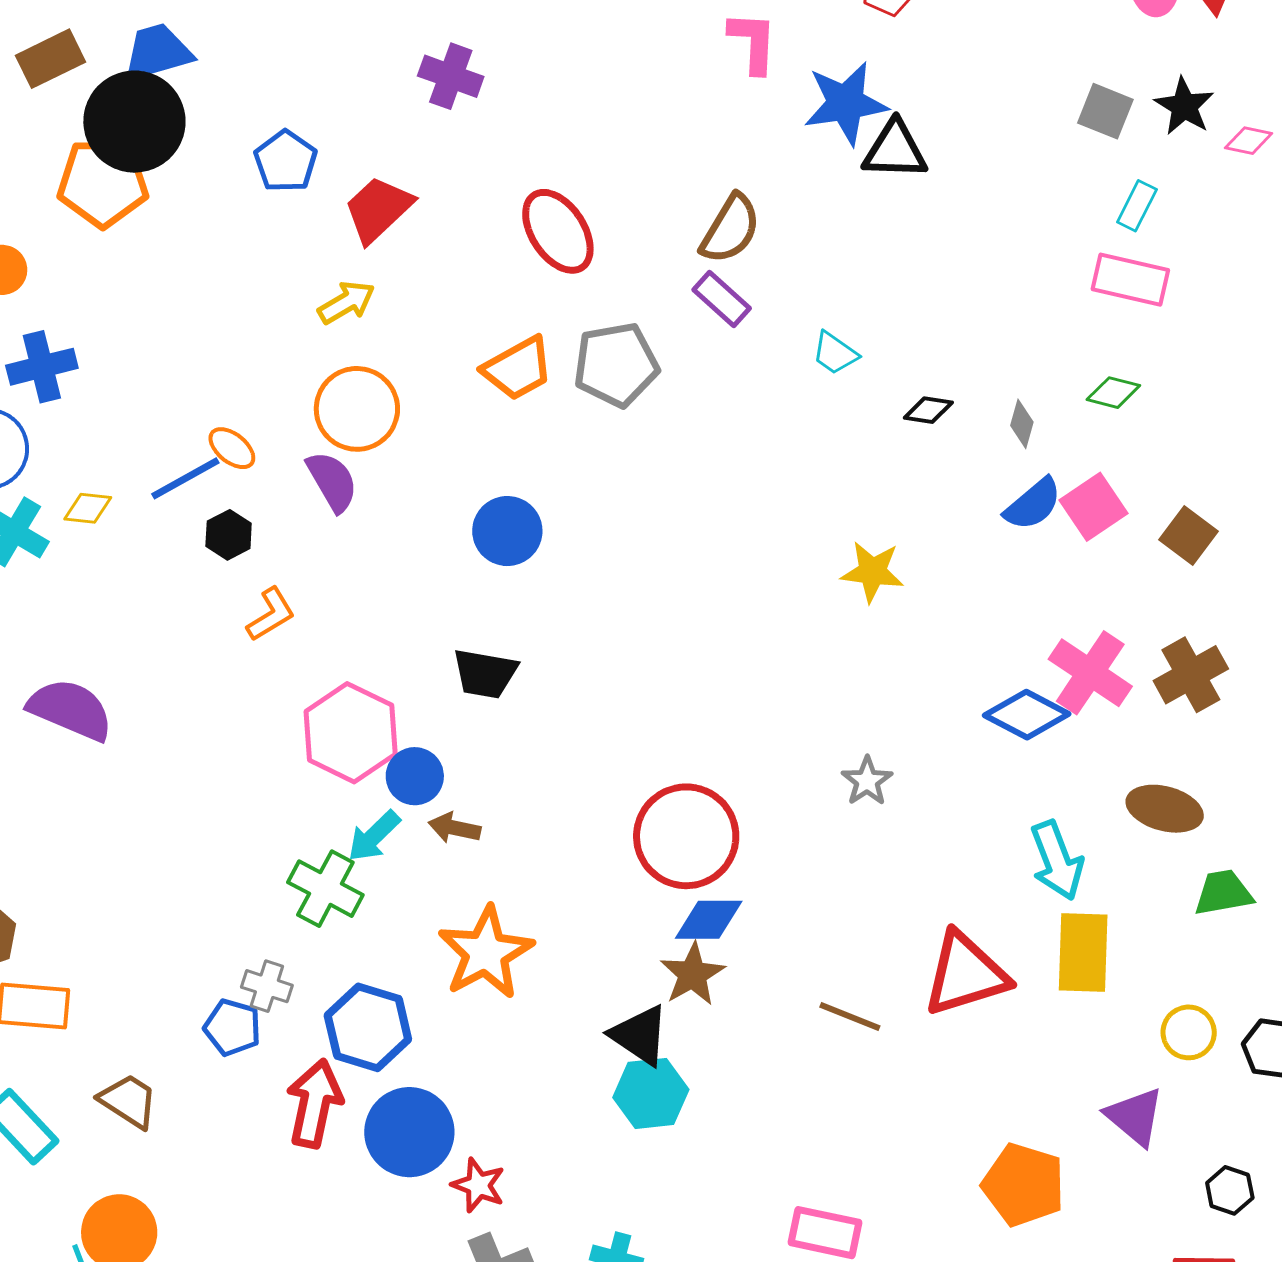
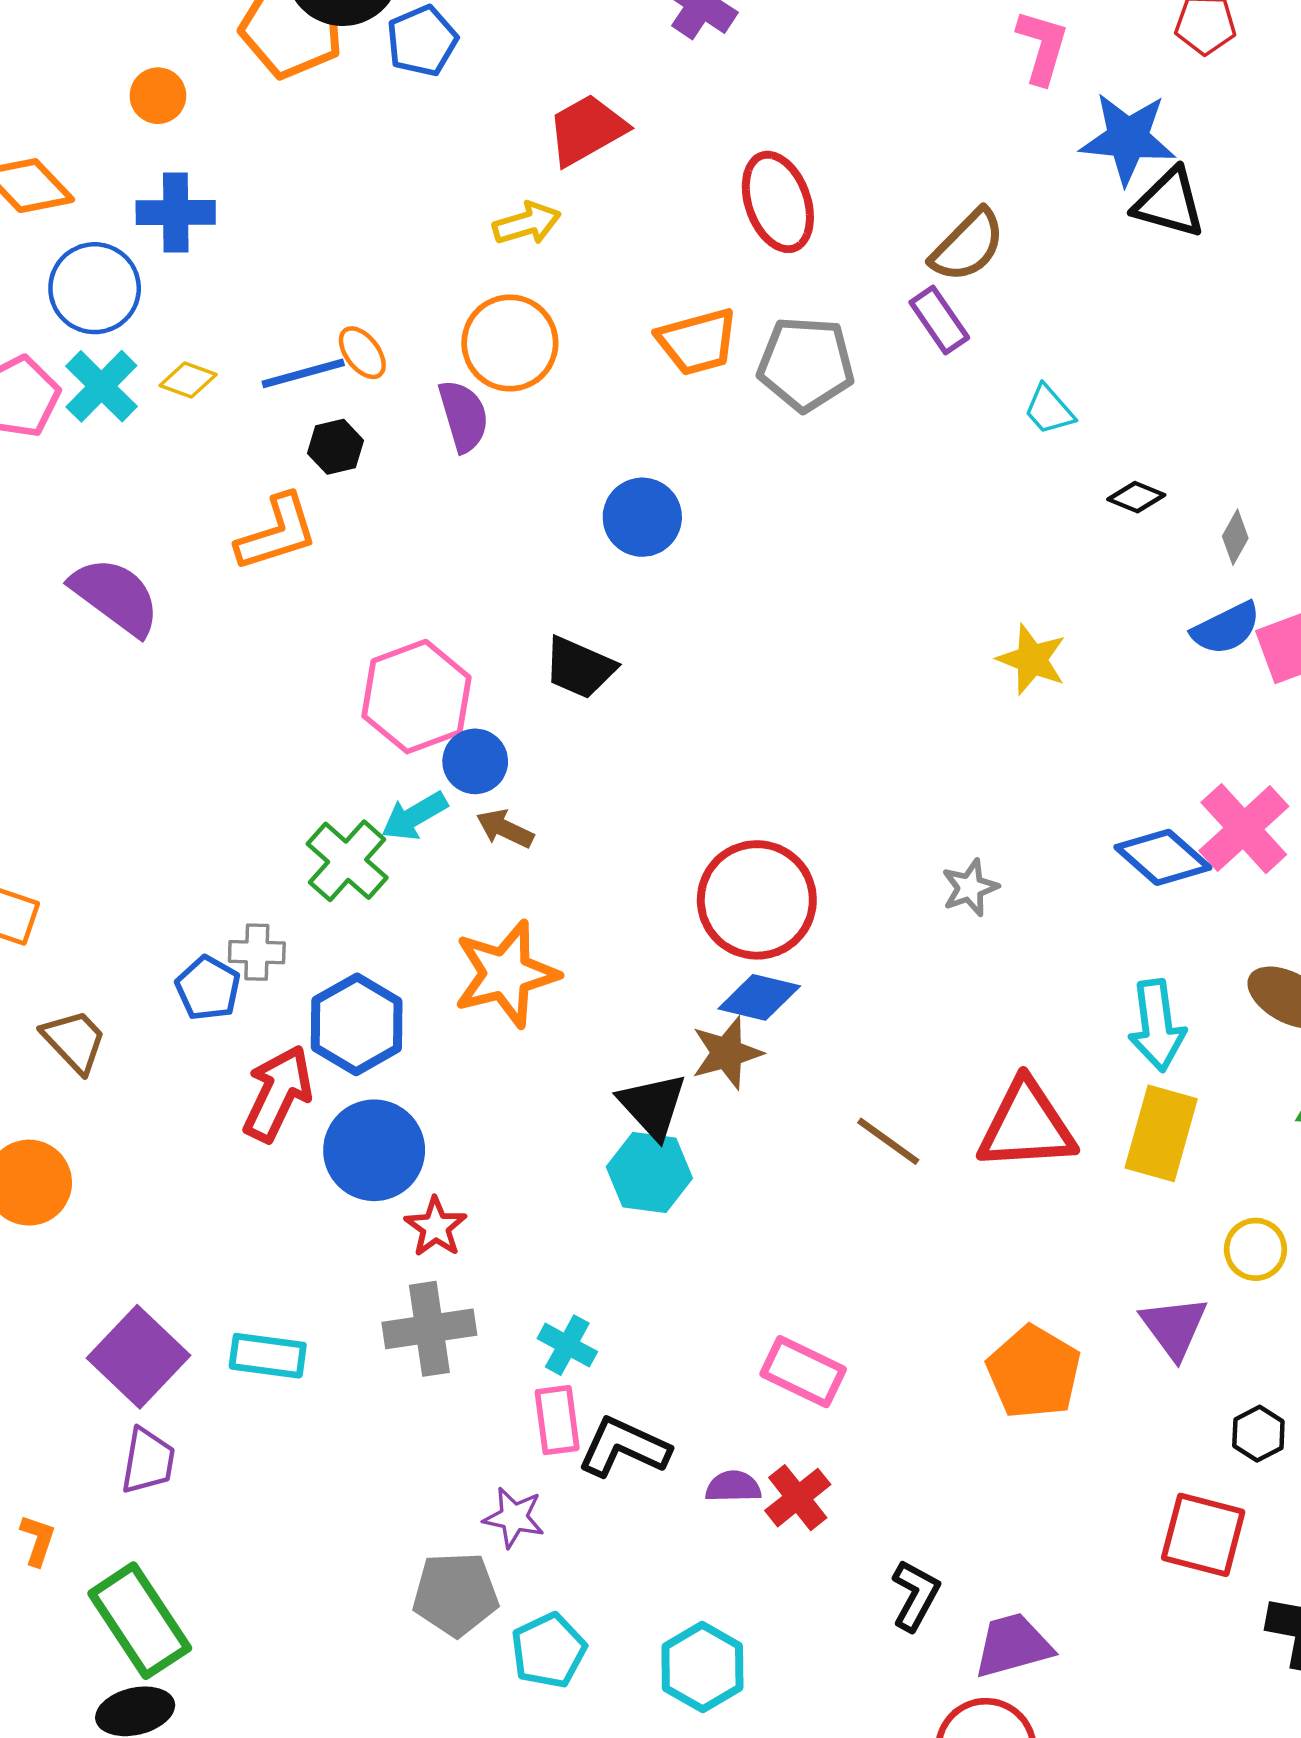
blue pentagon: (286, 161) -> (422, 41), moved
orange L-shape: (271, 614) -> (277, 533), moved, size x1.4
gray cross: (267, 986) -> (257, 952), turned -30

